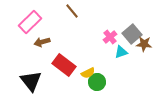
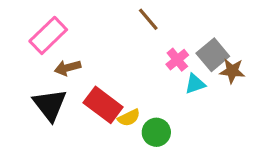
brown line: (72, 11) -> (148, 19), moved
yellow semicircle: (88, 73) -> (129, 118), moved
black triangle: (31, 81) -> (50, 105), moved

